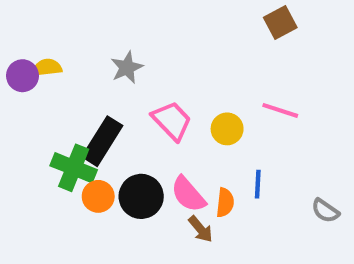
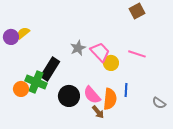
yellow semicircle: (47, 68) -> (23, 33), turned -32
gray star: (127, 68) -> (78, 48), moved
pink trapezoid: (172, 121) -> (100, 52), moved
orange circle: (98, 196) -> (21, 89), moved
orange semicircle: (225, 203) -> (110, 99), size x1.5

